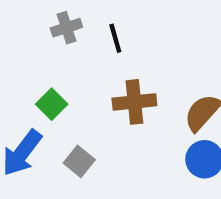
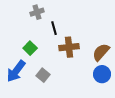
black line: (115, 38) -> (54, 28), moved

